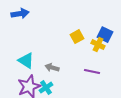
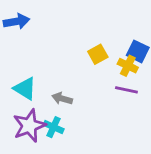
purple line: (92, 72) -> (126, 90), moved
cyan cross: (46, 88) -> (54, 127), turned -32

